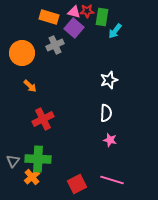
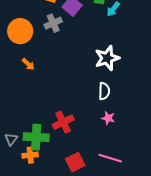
white star: (109, 80) -> (107, 58), size x1.4
red cross: (43, 119) -> (63, 122), moved
orange cross: (32, 177) -> (30, 155), turned 35

